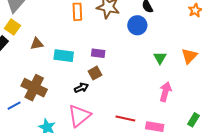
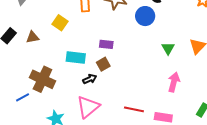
yellow square: (12, 27) -> (60, 23), moved
brown triangle: (37, 44) -> (33, 37), moved
cyan rectangle: (64, 56) -> (76, 57), moved

